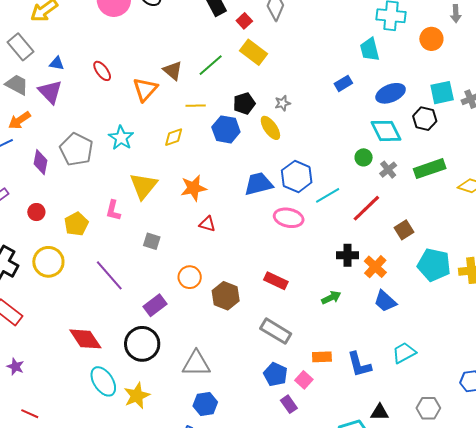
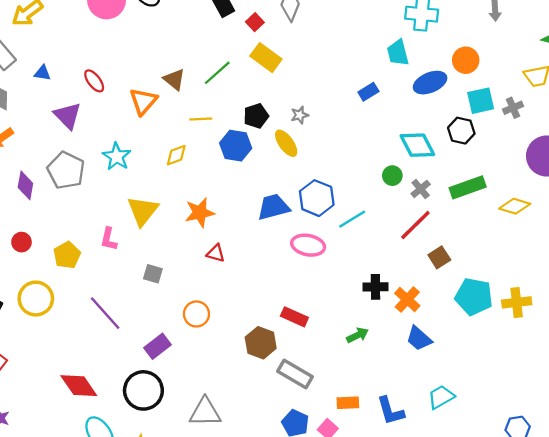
orange circle: (431, 39) -> (466, 60), moved
purple triangle: (50, 92) -> (67, 116), moved
blue ellipse: (391, 93) -> (430, 83), moved
red line: (366, 208) -> (415, 225), moved
brown hexagon: (226, 296) -> (261, 343), moved

